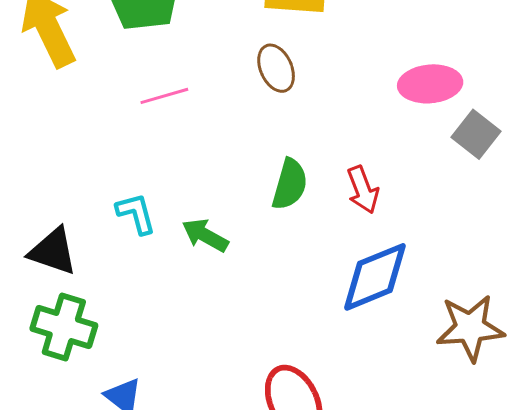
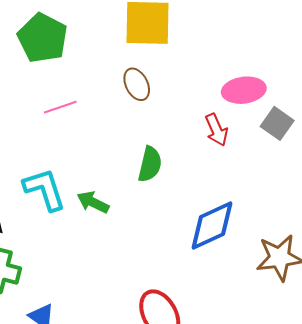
red arrow: (363, 190) -> (216, 130), moved
cyan L-shape: (136, 213) -> (45, 189), size x1.5

